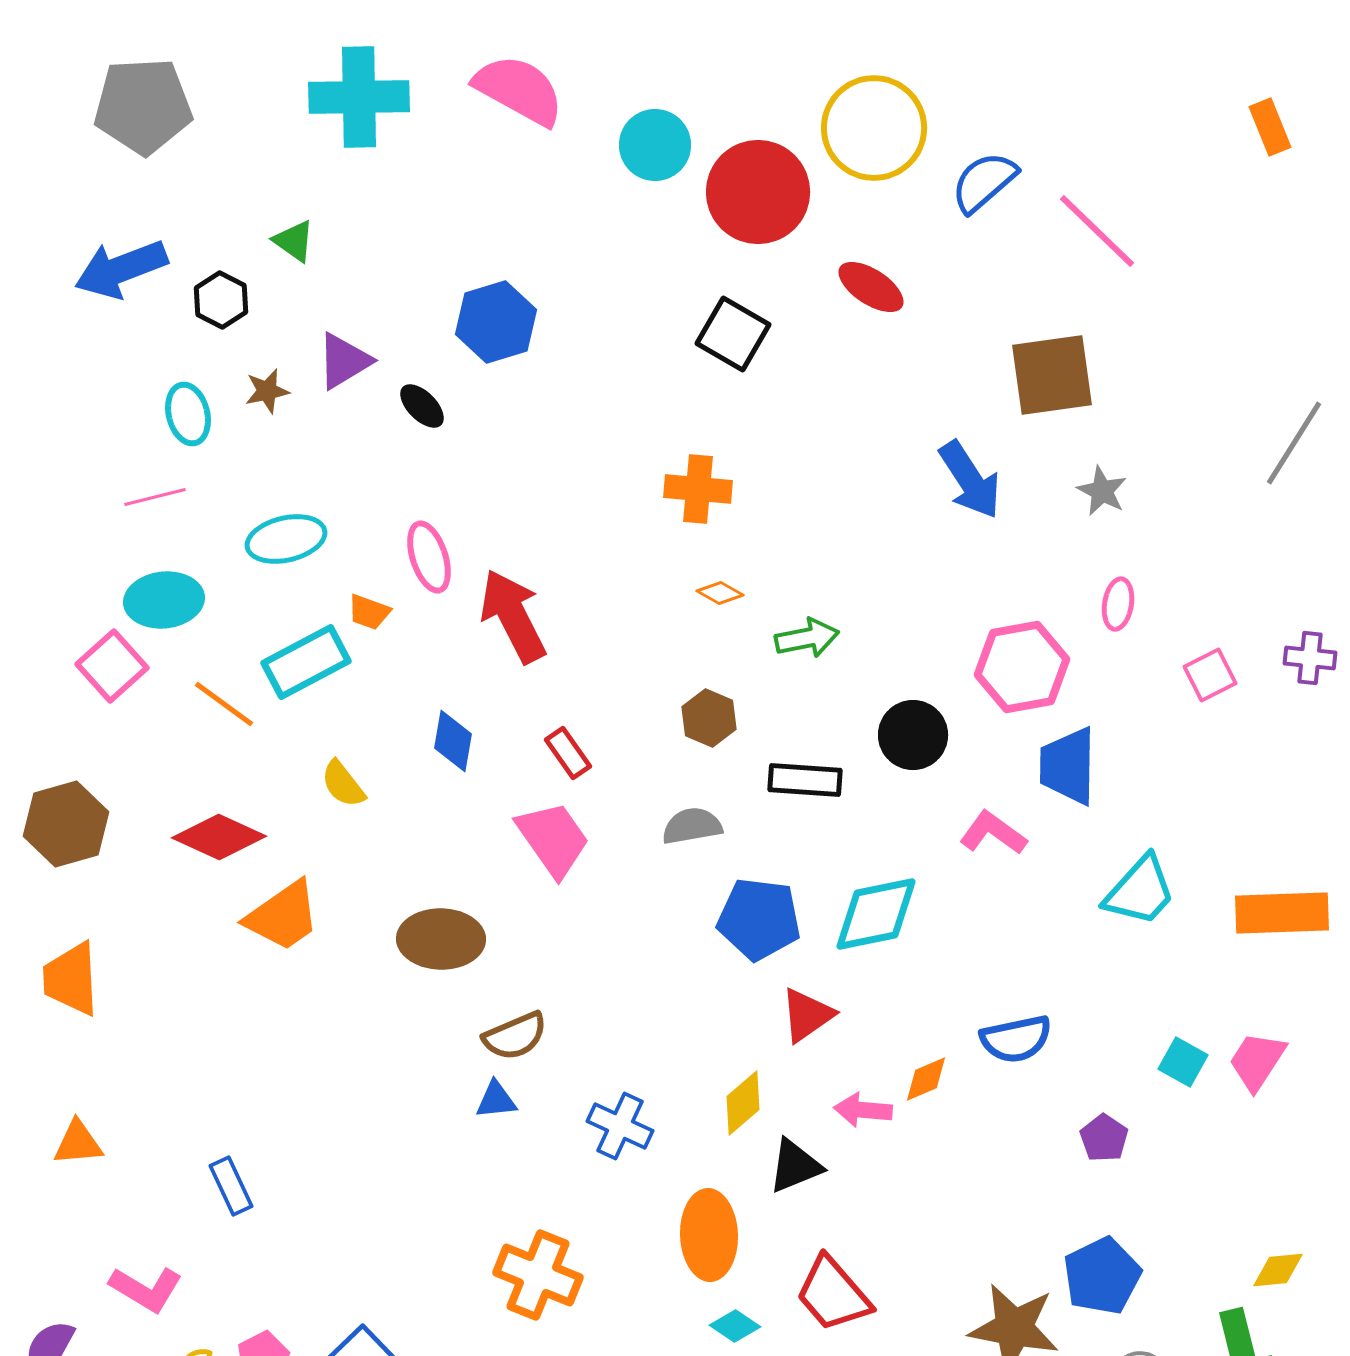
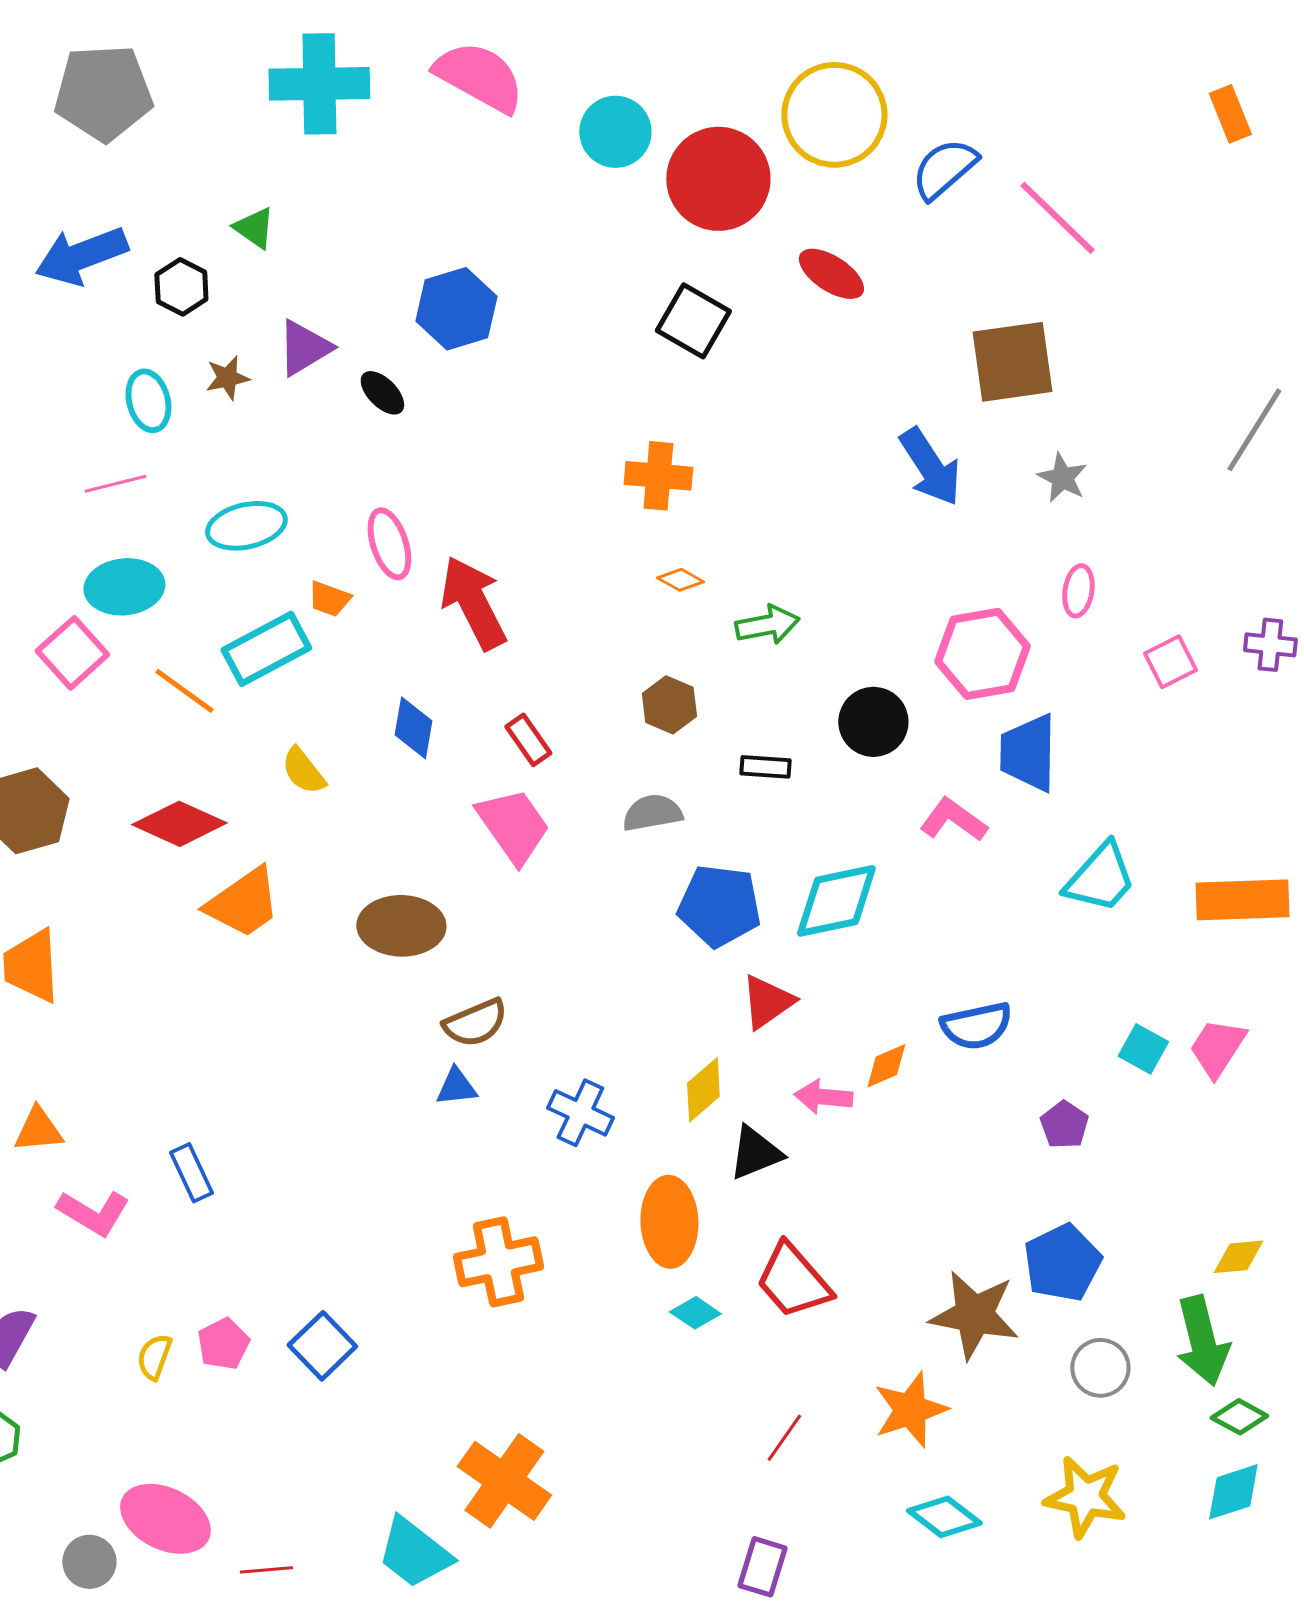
black rectangle: (805, 780) -> (765, 767), size x0.7
orange cross: (538, 1275) -> (498, 1262), turned -34
pink L-shape: (146, 1289) -> (93, 1213), moved

